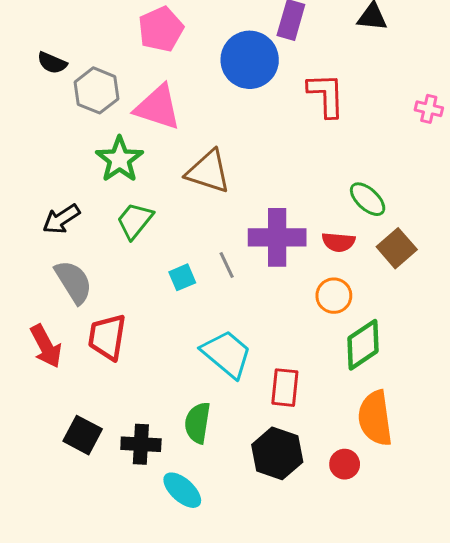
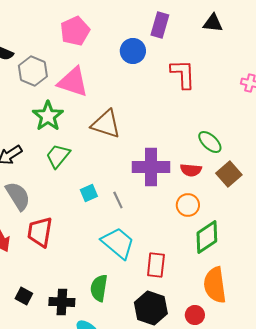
blue circle: (250, 60) -> (133, 51), size x0.7
gray line: (227, 265) -> (118, 200), moved
black square: (83, 435) -> (24, 296), size x0.7

